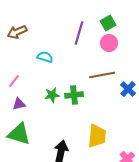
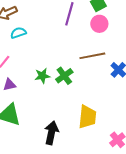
cyan semicircle: (45, 57) -> (18, 33), moved, turned -35
green cross: (74, 95) -> (64, 76), turned -30

